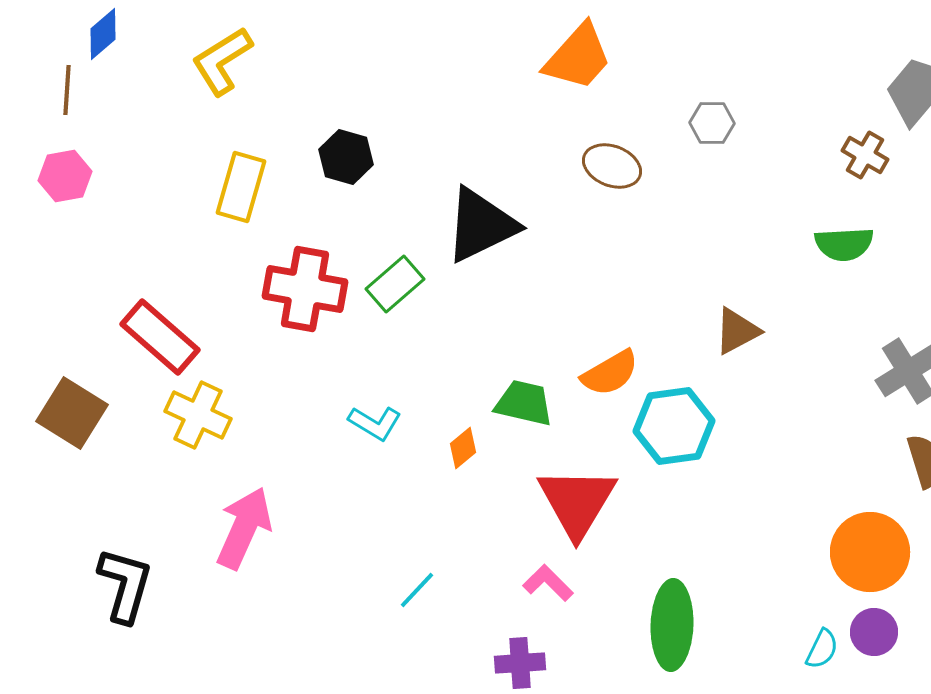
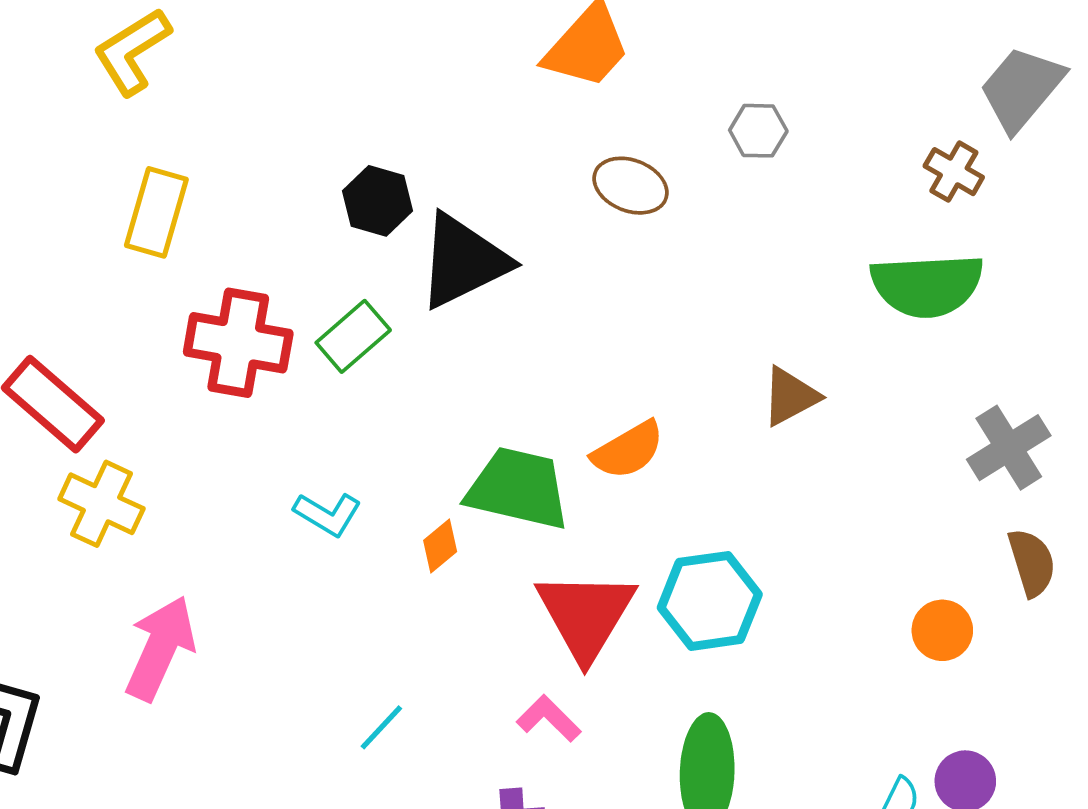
black hexagon: (346, 157) -> (377, 201), moved
green semicircle: (844, 244) -> (927, 285), size x1.5
green trapezoid: (524, 403) -> (518, 488), size x1.4
cyan hexagon: (674, 426) -> (710, 601), moved
orange circle: (870, 552) -> (942, 630), moved, size x0.6

